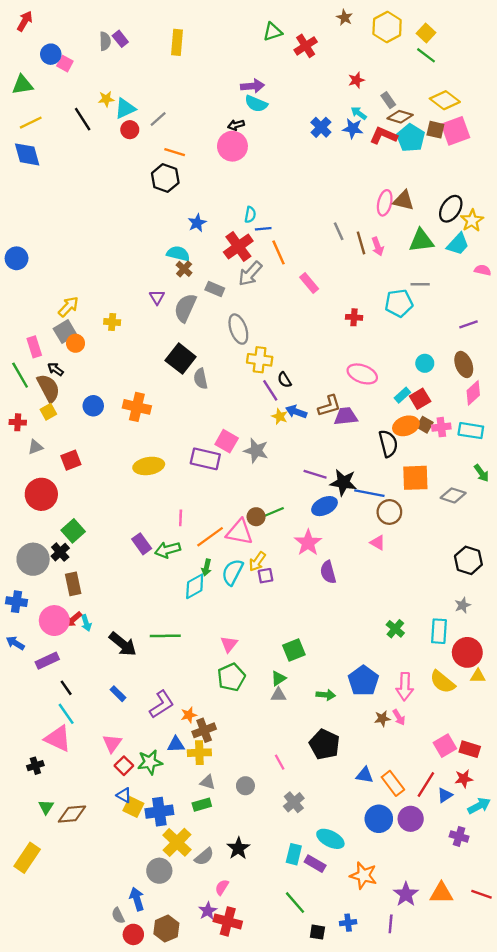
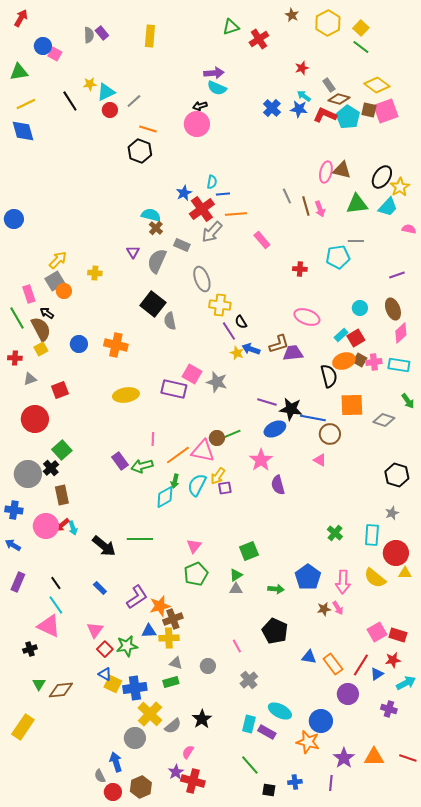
blue star: (197, 223) -> (184, 193), moved
orange line: (278, 252) -> (236, 214), turned -70
purple rectangle: (47, 661) -> (18, 582), moved, turned -42
orange star: (189, 715) -> (160, 606), size x1.5
blue circle: (379, 819) -> (321, 721), moved

